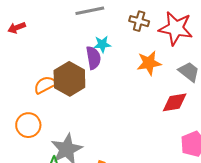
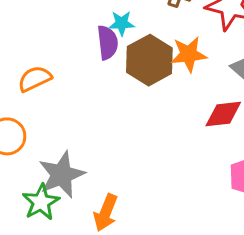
brown hexagon: (69, 79) -> (149, 60), moved

